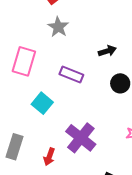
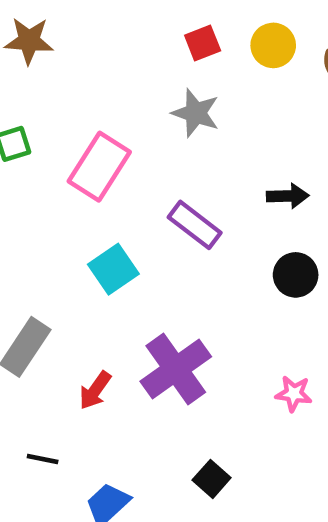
gray star: (58, 27) -> (196, 113), turned -30

